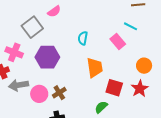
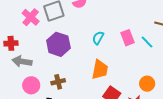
pink rectangle: (118, 42) -> (128, 38), moved
pink cross: (14, 52) -> (31, 17), moved
pink circle: (39, 94) -> (31, 85), moved

